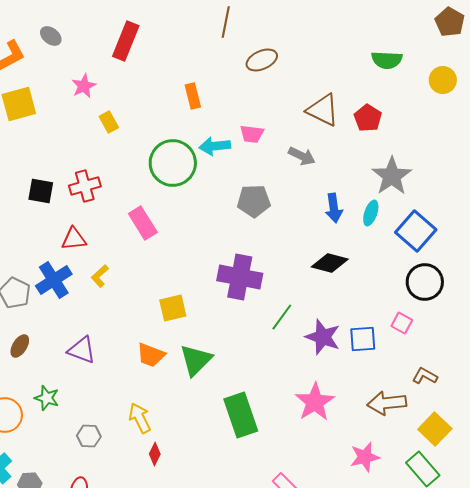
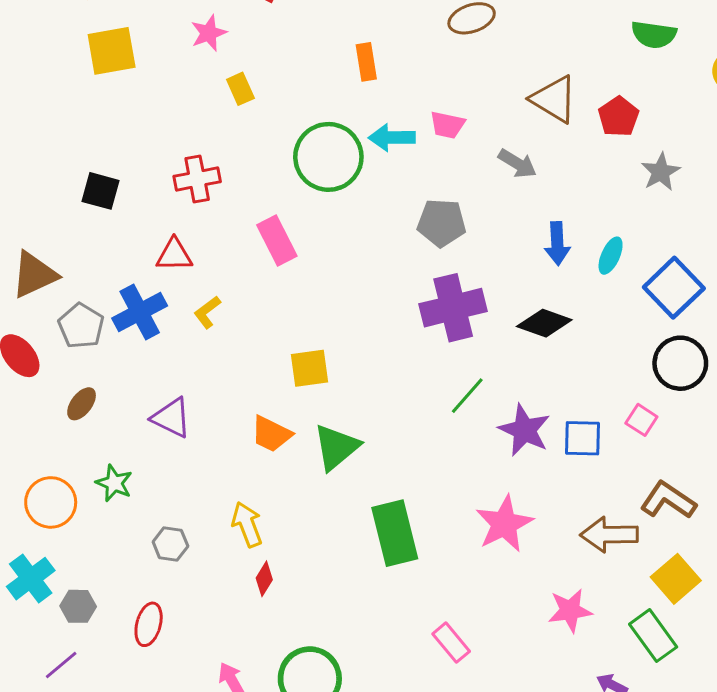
gray star: (392, 176) -> (661, 172), moved, size x0.7
black square: (41, 191) -> (101, 191), moved
purple cross: (240, 277) -> (453, 308), moved, turned -30
brown L-shape: (425, 376) -> (668, 500), size x1.5

